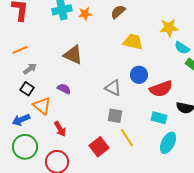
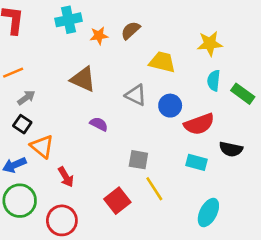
brown semicircle: (118, 12) -> (131, 30), moved
orange star: (85, 14) -> (99, 36), moved
cyan semicircle: (182, 48) -> (214, 81), moved, turned 63
gray triangle: (113, 88) -> (136, 95), moved
purple semicircle: (64, 89) -> (99, 124), moved
cyan ellipse: (168, 143) -> (208, 213), moved

